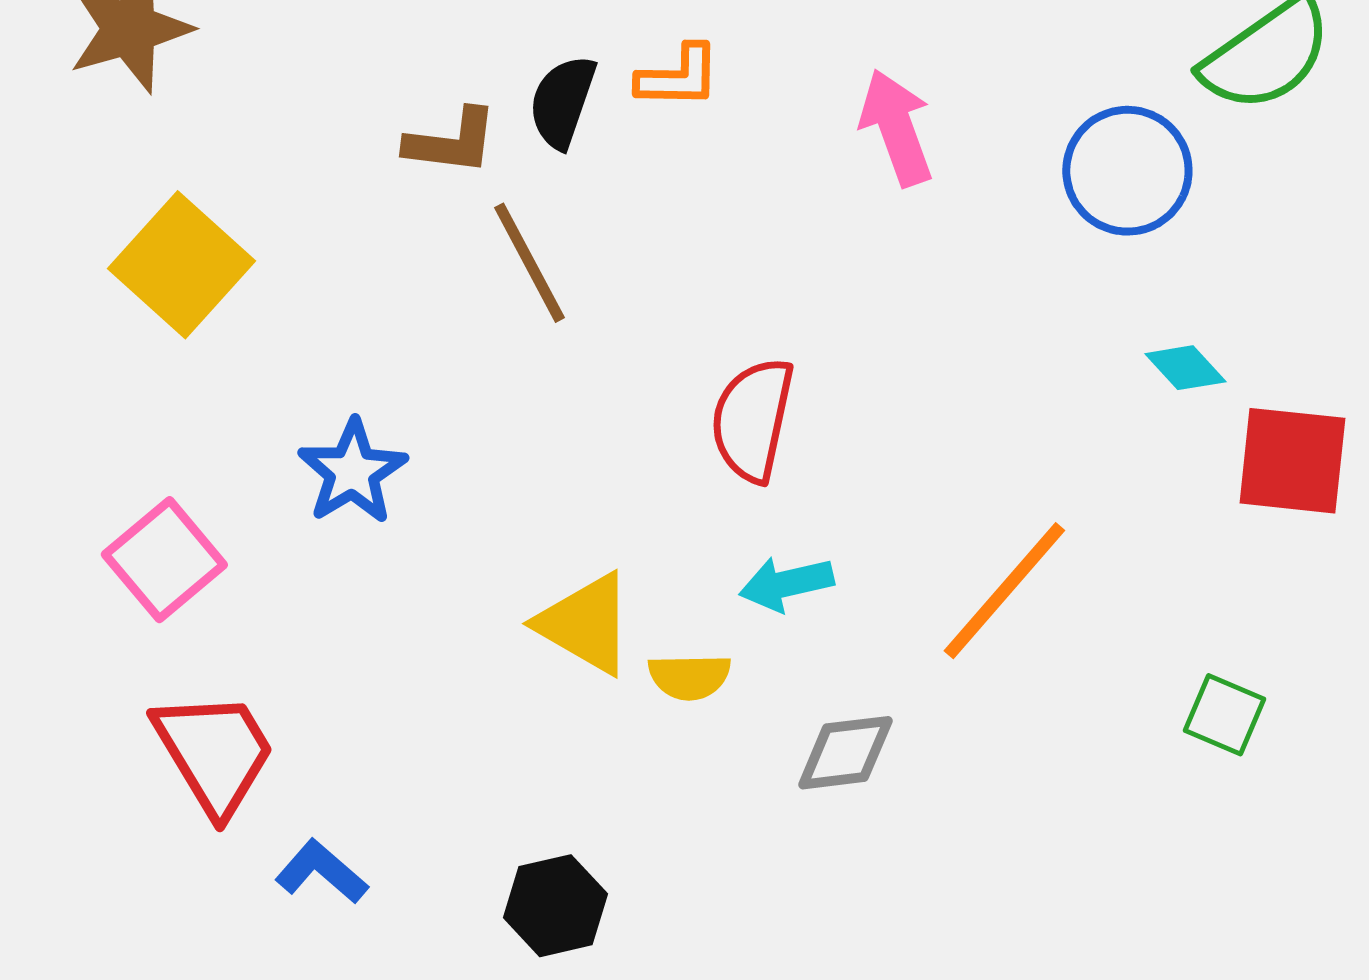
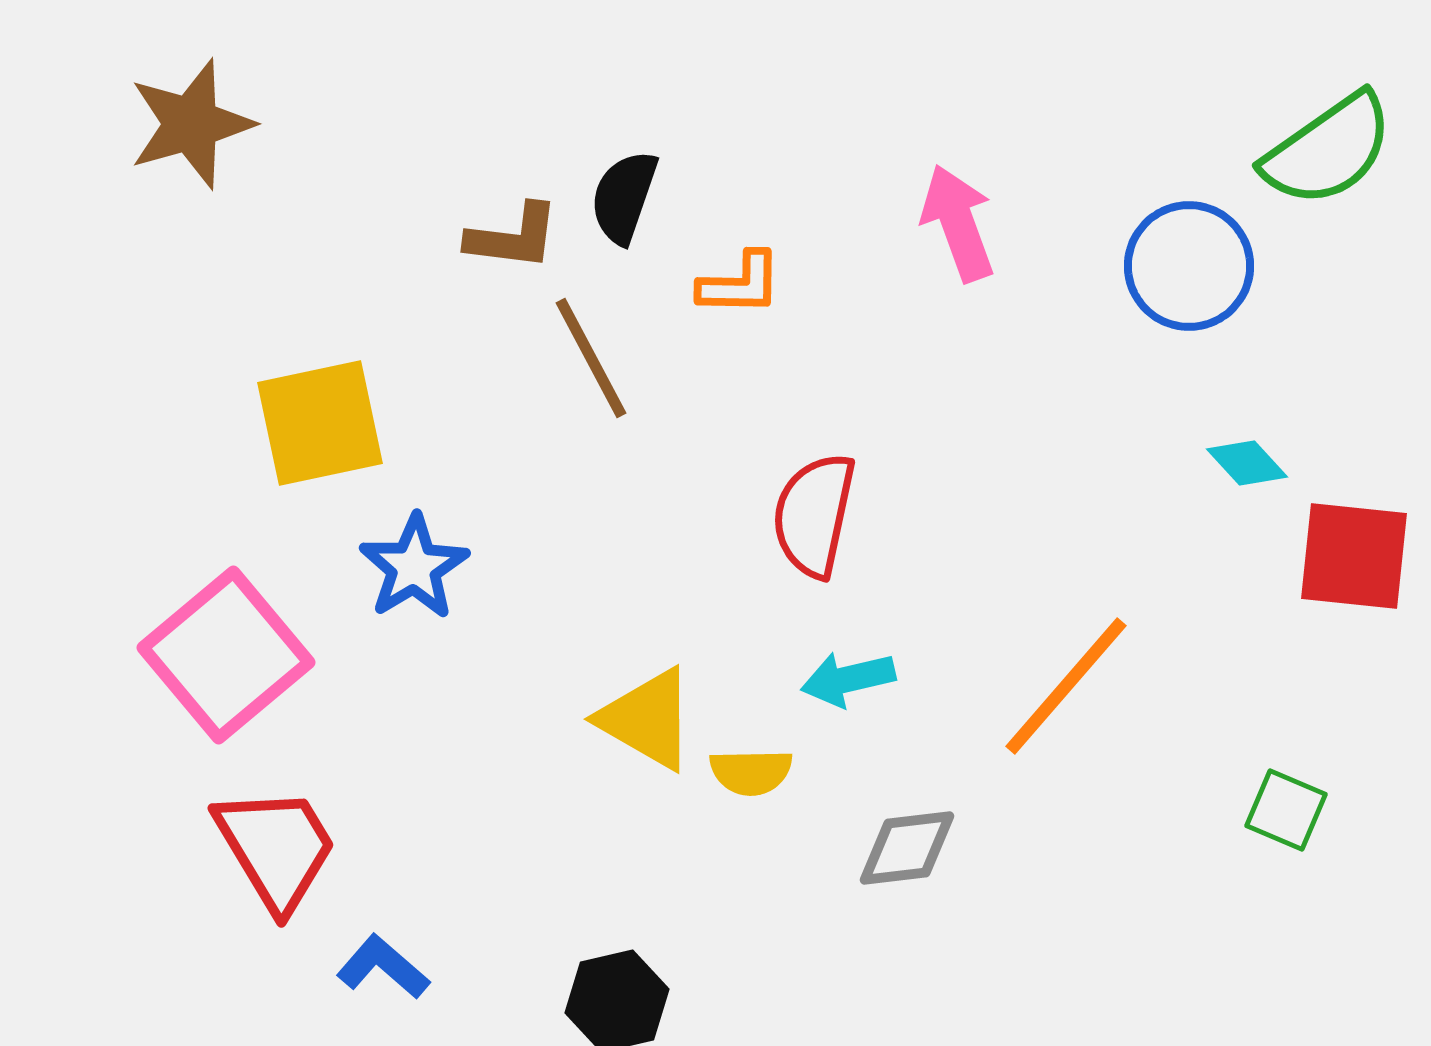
orange L-shape: (678, 77) -> (740, 284), moved
yellow square: (181, 265) -> (320, 423), moved, turned 36
pink square: (164, 560) -> (226, 655), size x1.4

